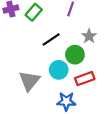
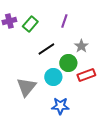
red rectangle: (85, 79) -> (86, 75), moved

